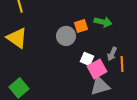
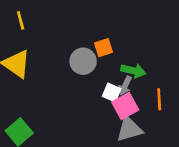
green arrow: (103, 22) -> (133, 71), moved
gray arrow: (112, 54) -> (125, 86), moved

